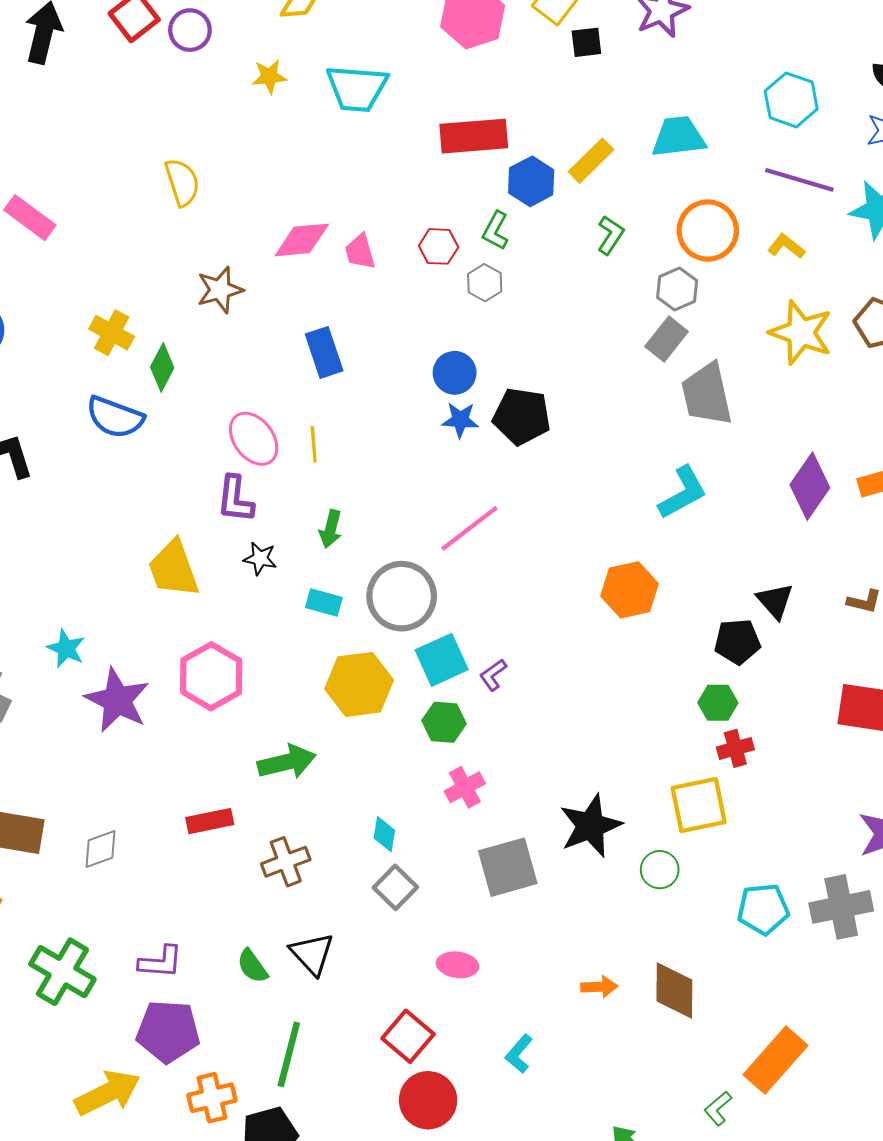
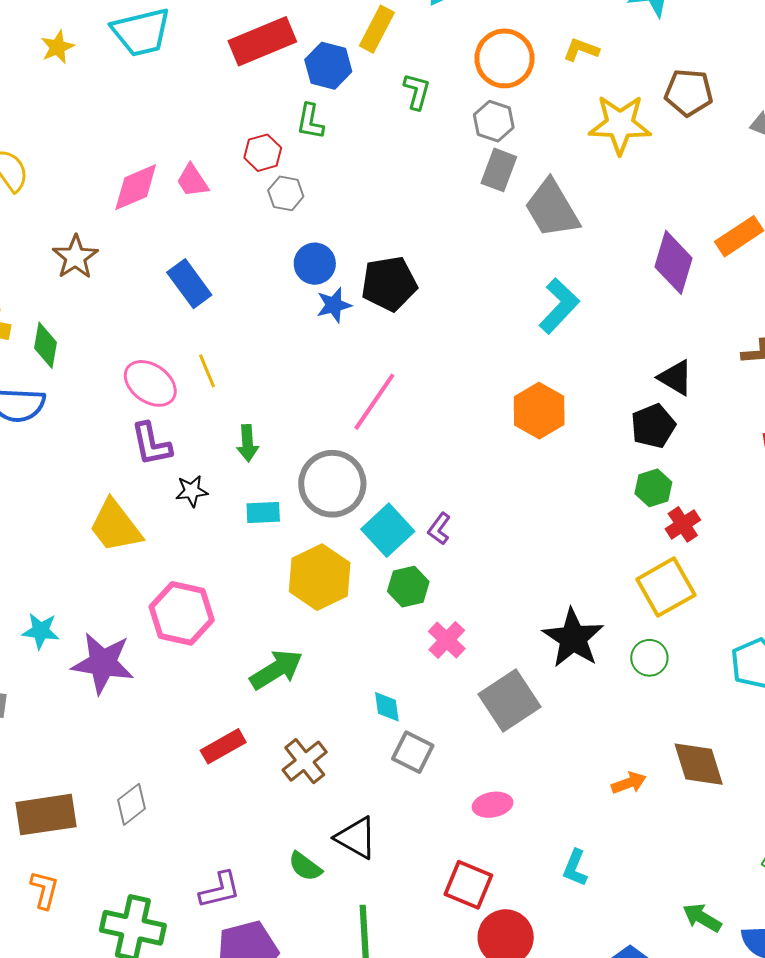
gray hexagon: (485, 283) -> (286, 193), moved

